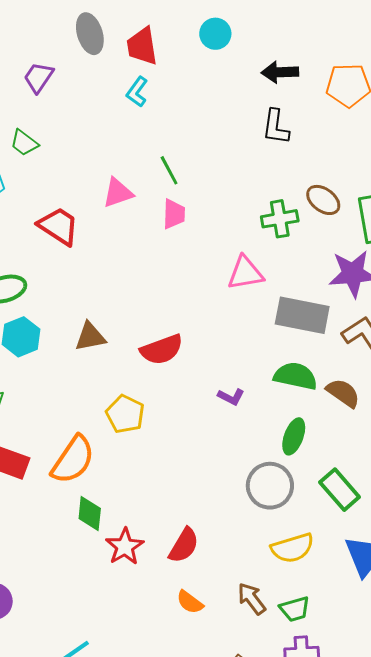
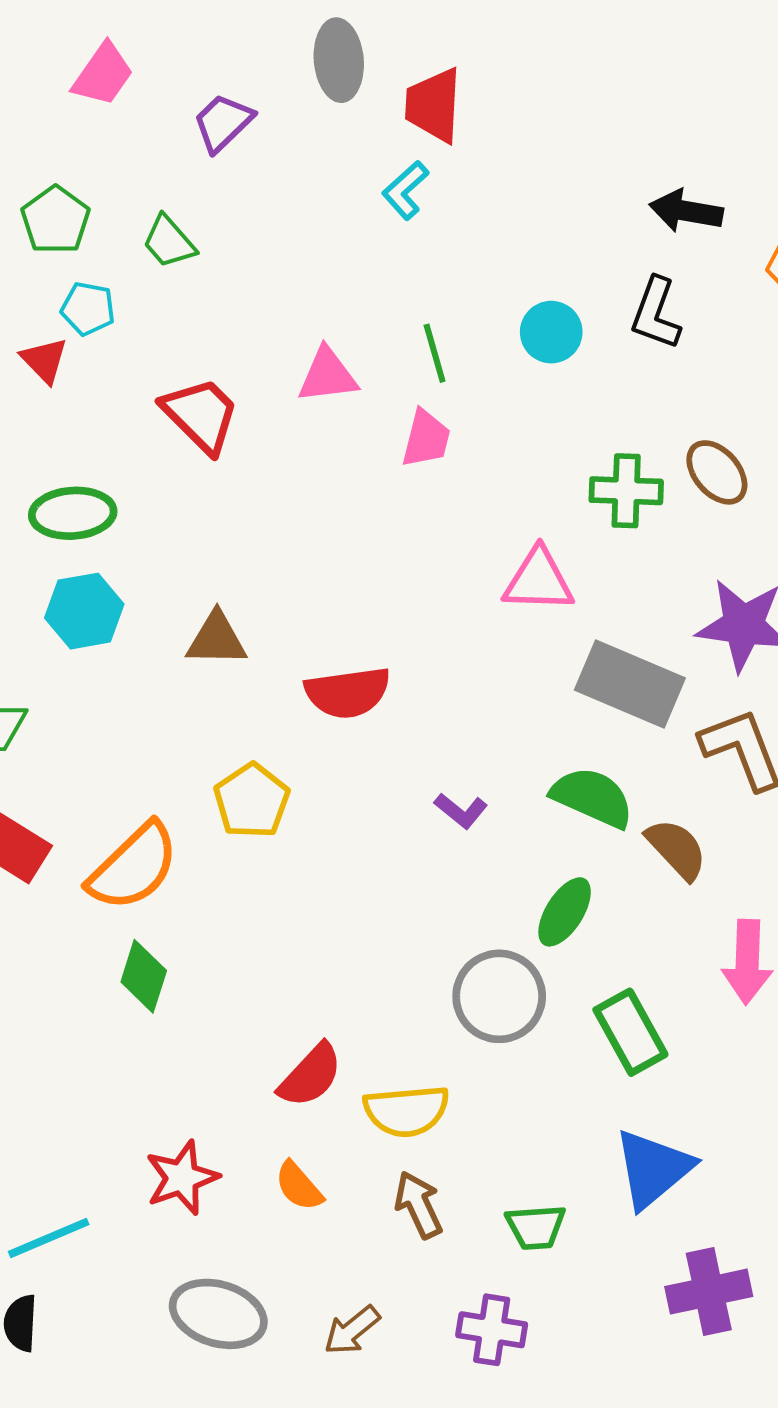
cyan circle: (215, 34) -> (551, 332), moved
red star: (125, 547) -> (182, 1178), moved
yellow semicircle: (292, 548) -> (406, 1111), moved
green trapezoid: (295, 609) -> (536, 1227), moved

